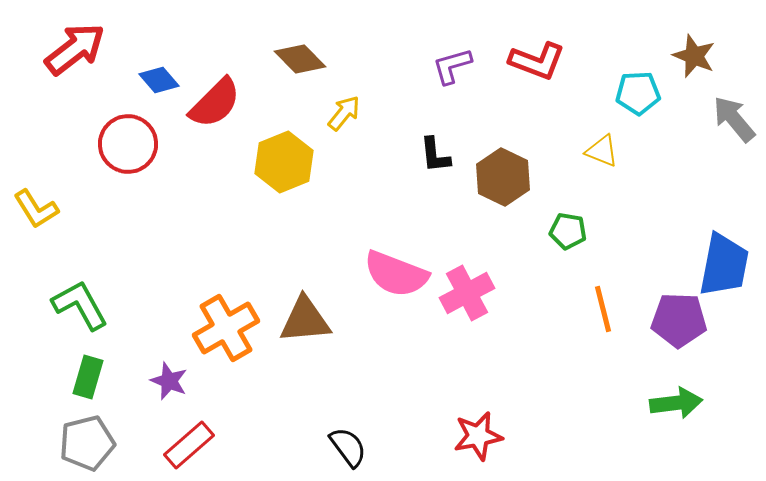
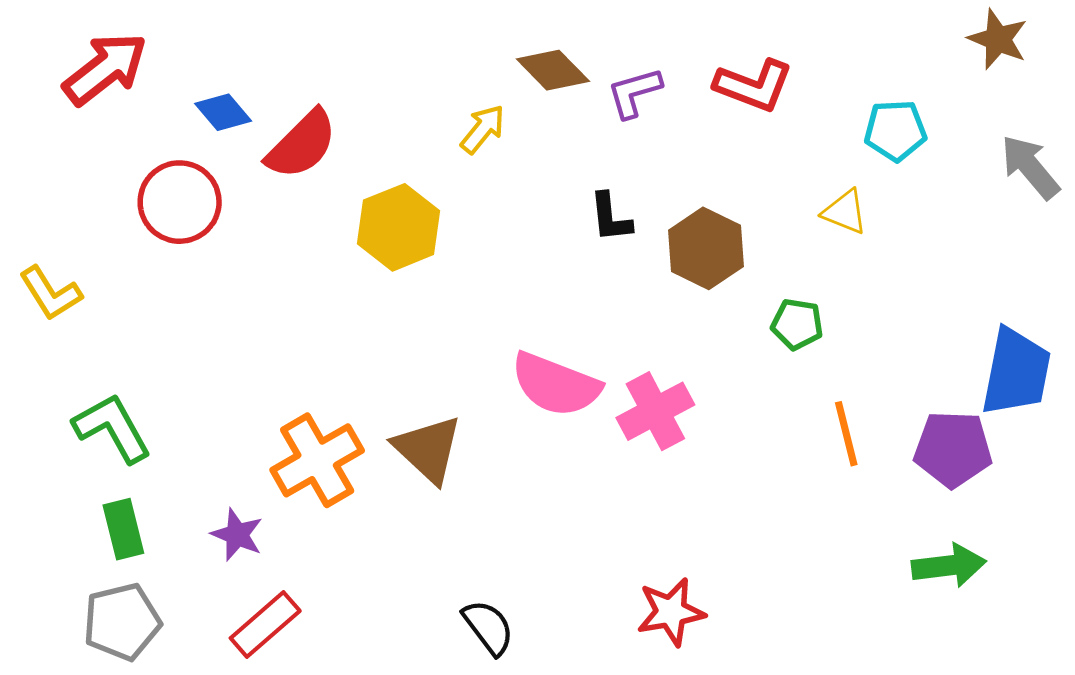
brown star: (694, 56) -> (998, 39), moved
brown diamond: (300, 59) -> (553, 70), moved
yellow arrow: (344, 113) -> (483, 129), moved
brown triangle: (305, 320) -> (428, 449), turned 48
green rectangle: (88, 377) -> (123, 529), turned -30

